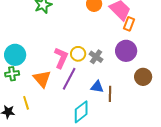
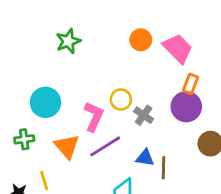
orange rectangle: (129, 24) -> (191, 84), moved
yellow circle: (78, 54) -> (121, 100), moved
cyan circle: (15, 55) -> (45, 102), moved
purple line: (69, 79) -> (105, 146), turned 30

